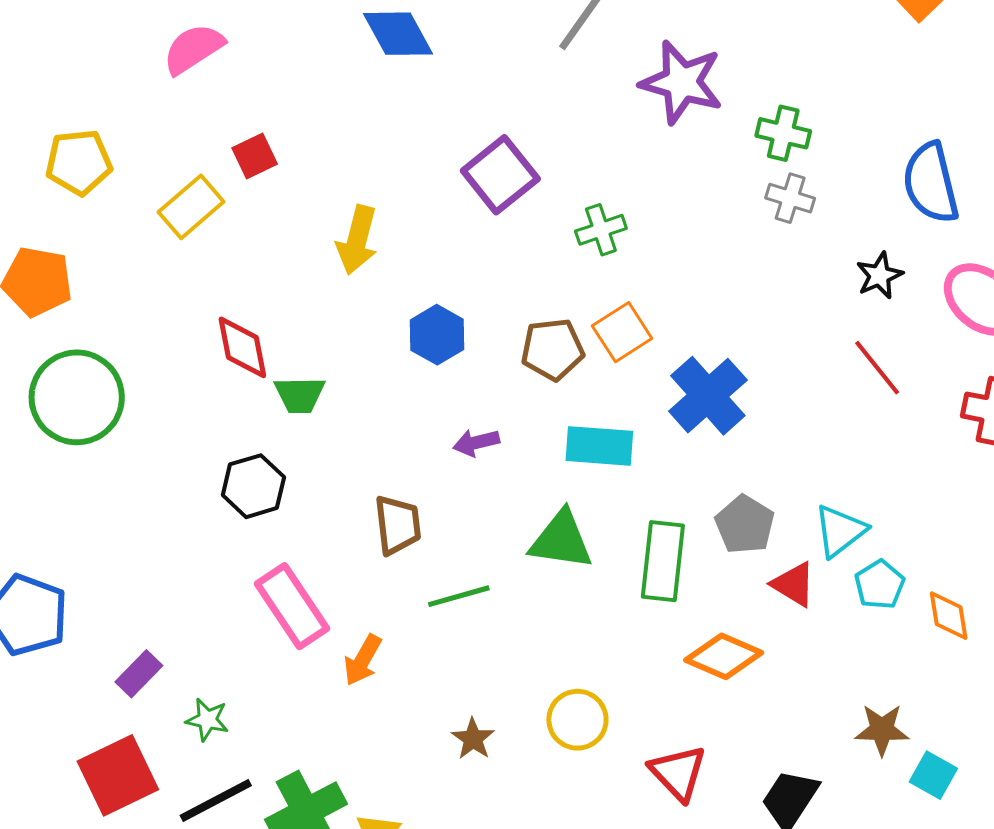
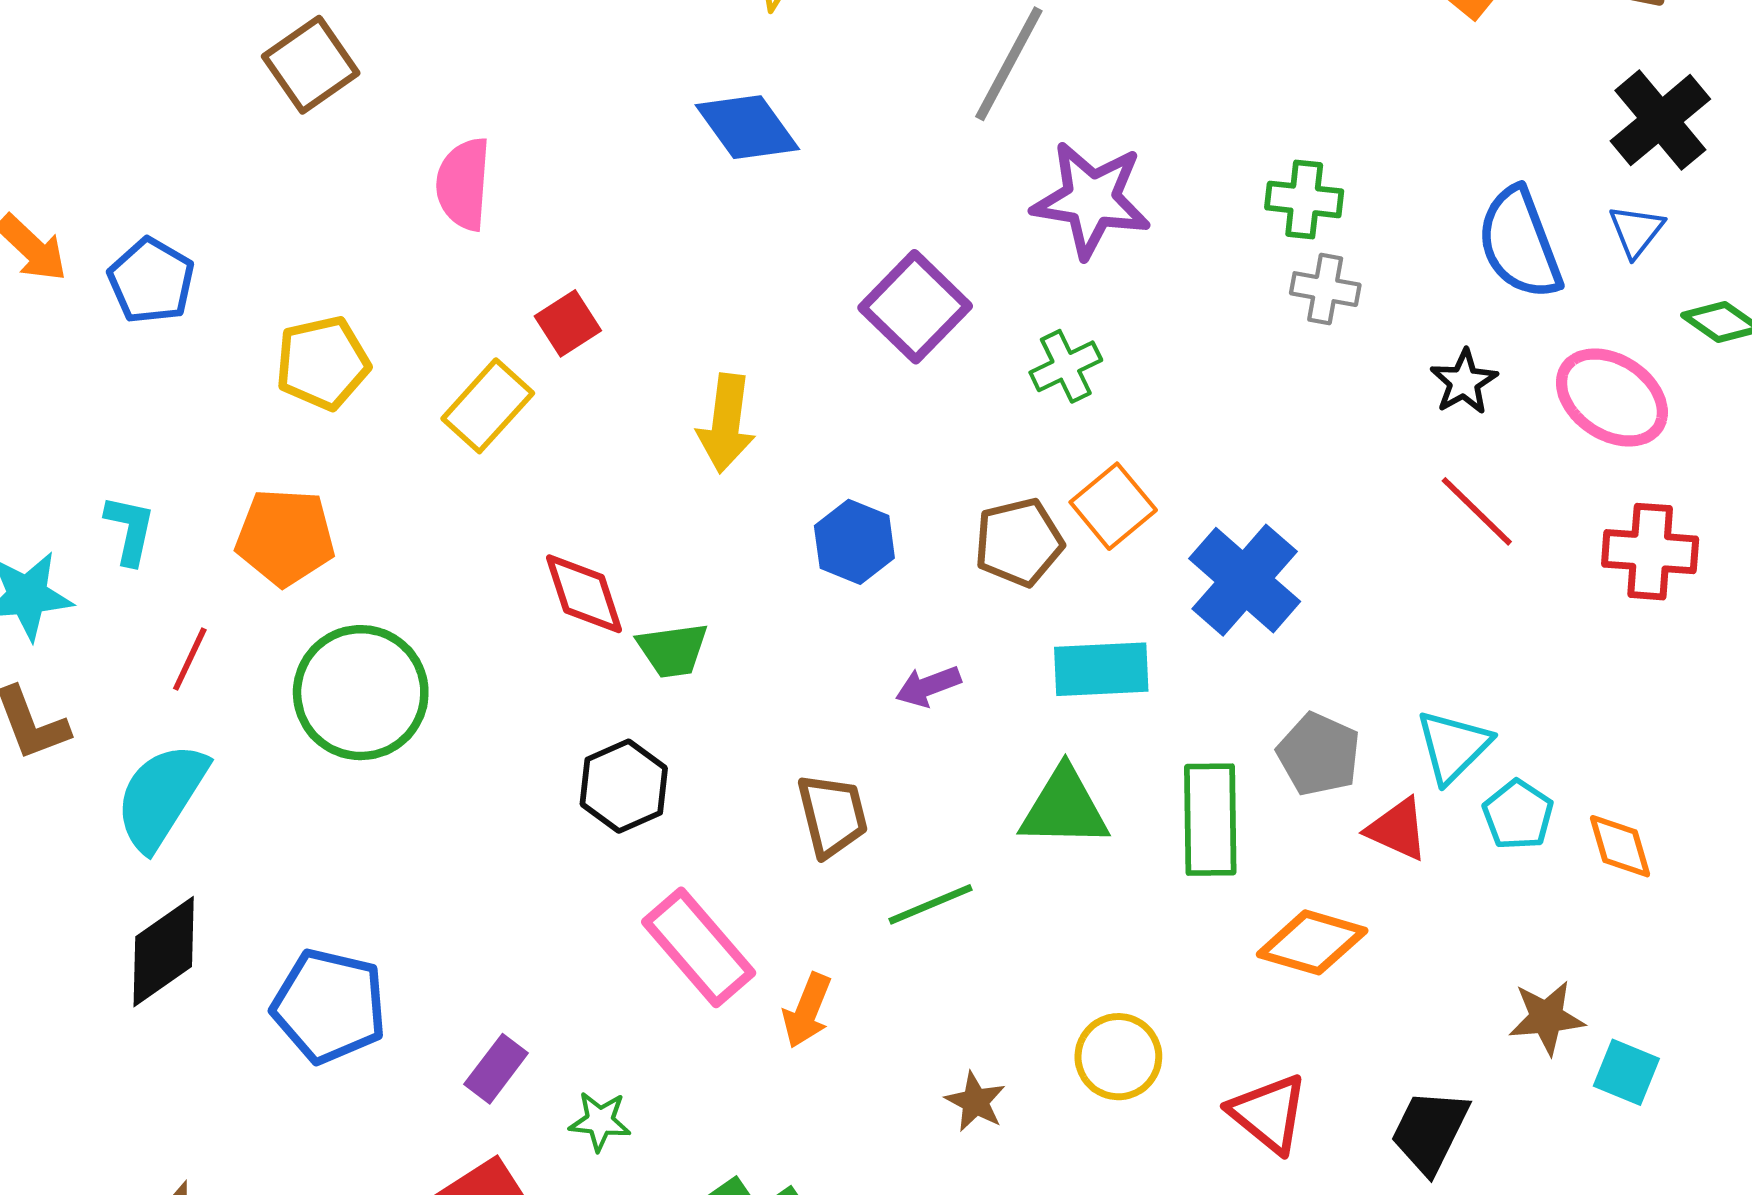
pink semicircle: (193, 49) -> (463, 184), turned -46
purple star: (682, 82) -> (1091, 200), moved

